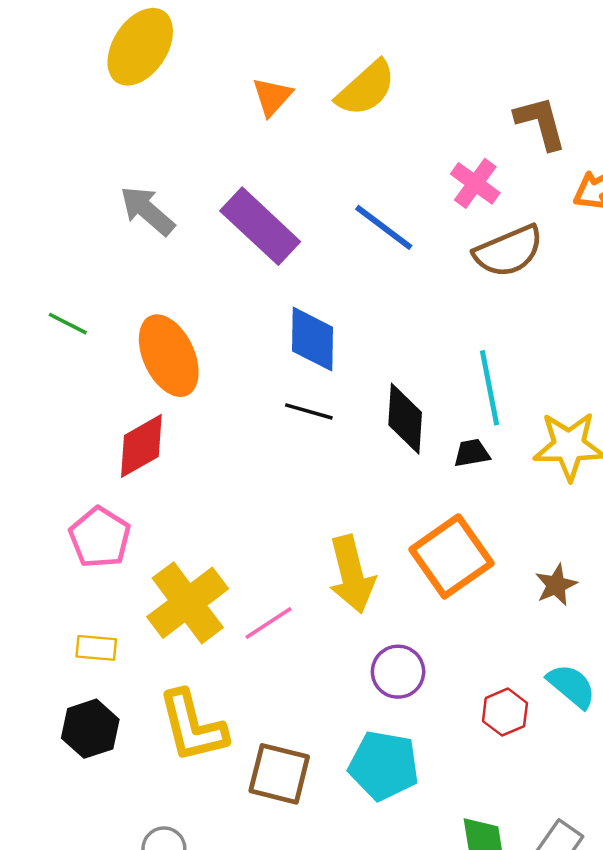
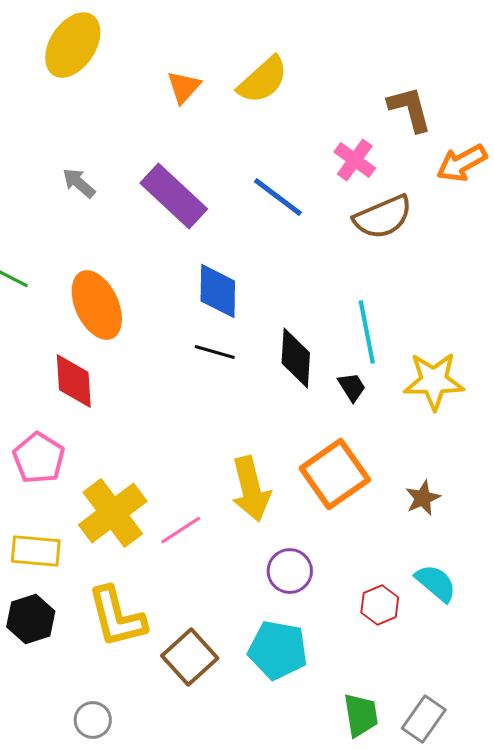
gray arrow: (147, 211) -> (79, 183), size x0.7
red diamond: (141, 446) -> (74, 381), turned -64
black trapezoid: (472, 453) -> (352, 387), turned 68
yellow rectangle: (96, 648) -> (36, 551), size x1.4
brown square: (279, 774) -> (190, 657), turned 34

